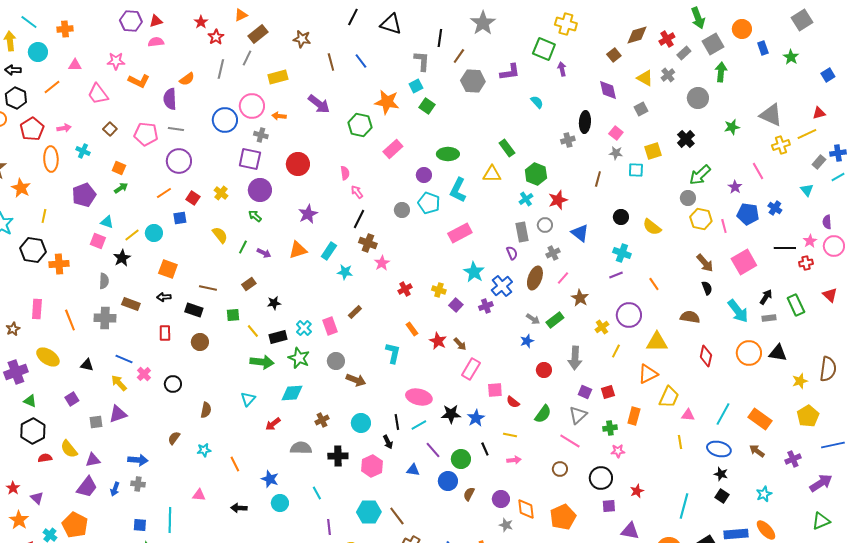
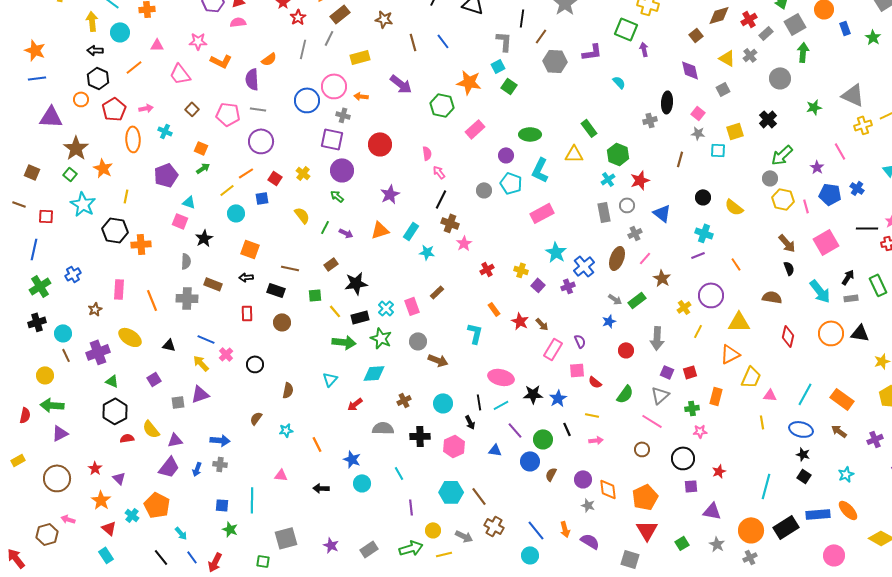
yellow line: (132, 235) -> (227, 190), moved
purple semicircle: (512, 253) -> (580, 341), moved
black star: (274, 303) -> (356, 283), size x1.6

